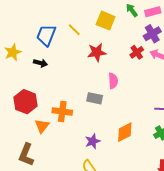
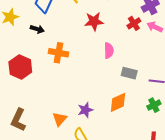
gray rectangle: (95, 98) -> (129, 73), moved
orange cross: (62, 112) -> (59, 53), moved
orange triangle: (42, 126) -> (60, 119), moved

